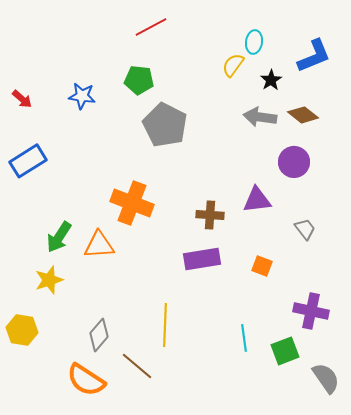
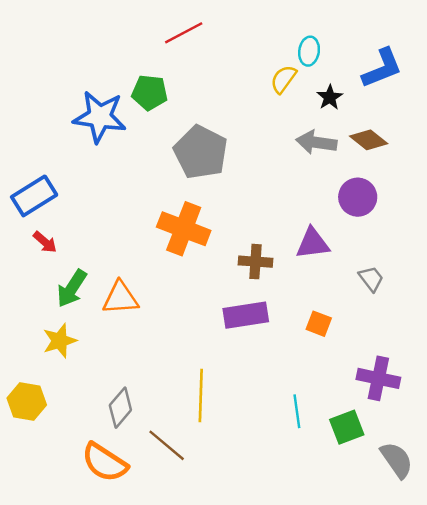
green pentagon: (139, 80) -> (150, 92), moved
blue star: (82, 96) -> (100, 117), size x1.6
red arrow: (22, 99) -> (45, 242), moved
orange cross: (132, 203) -> (184, 229), moved

